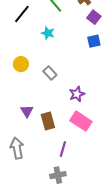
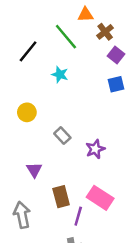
gray rectangle: (50, 73) -> (62, 136), moved
brown rectangle: (48, 121) -> (61, 197), moved
pink rectangle: (81, 121) -> (100, 198), moved

